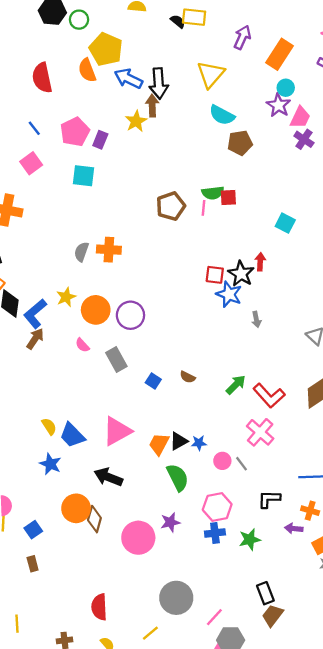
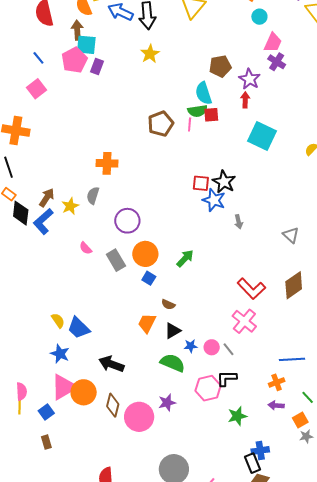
purple star: (278, 105) -> (250, 79), moved
brown arrow: (152, 106) -> (77, 30), moved
cyan semicircle: (222, 115) -> (204, 93), moved, turned 45
yellow star: (136, 121) -> (150, 54), moved
cyan square: (84, 176) -> (86, 45), moved
cyan square: (285, 223) -> (262, 136), size x1.6
gray semicircle: (81, 252) -> (93, 196), moved
red arrow: (260, 262) -> (245, 100), moved
orange circle: (96, 310) -> (145, 254), moved
brown arrow: (35, 339) -> (47, 198), moved
brown semicircle: (188, 377) -> (168, 304), moved
green arrow: (236, 385) -> (185, 258), moved
pink triangle: (117, 431) -> (64, 387), moved
blue star: (199, 443) -> (191, 346), moved
orange trapezoid: (159, 444) -> (147, 323), moved
green semicircle: (178, 477) -> (173, 363), turned -40
black L-shape: (269, 499) -> (227, 378), moved
orange cross: (310, 511) -> (277, 382), moved, turned -35
brown diamond: (94, 519) -> (113, 405), moved
blue cross: (215, 533) -> (260, 451), moved

